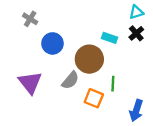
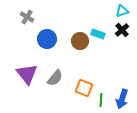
brown circle: (89, 59) -> (80, 41), moved, size x0.7
gray semicircle: (70, 80) -> (55, 78), moved
green line: (113, 84) -> (101, 100), moved

